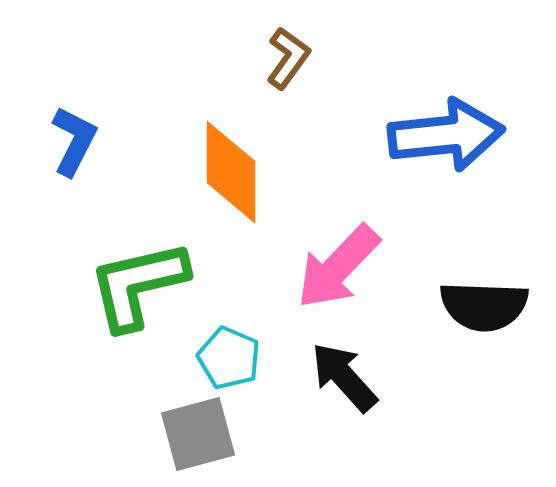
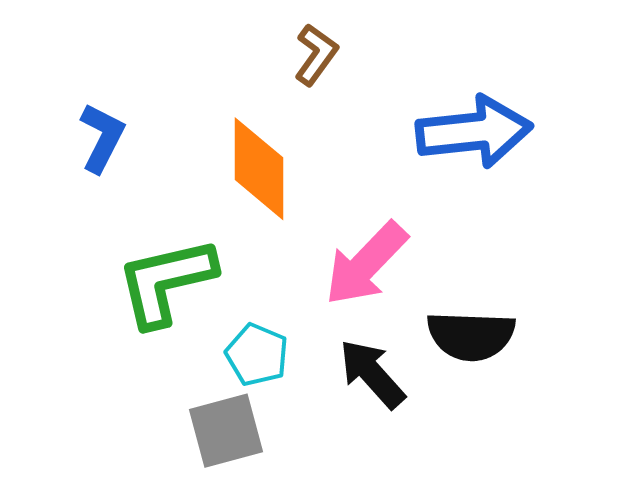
black semicircle: (484, 306) -> (471, 336), moved

